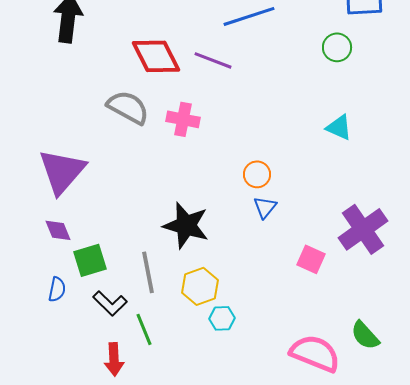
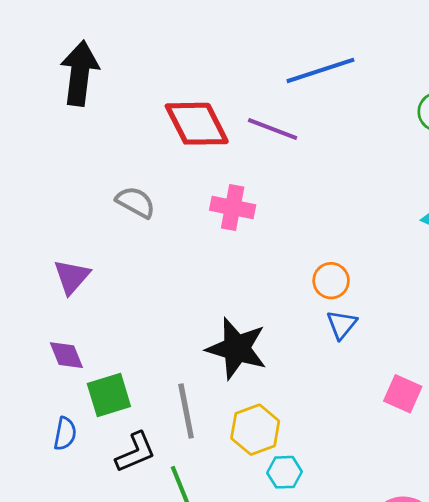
gray semicircle: (128, 107) -> (136, 202), moved, size x0.7
purple triangle: (62, 171) -> (72, 277), size x0.6
black L-shape: (110, 303) -> (136, 452), turned -68

